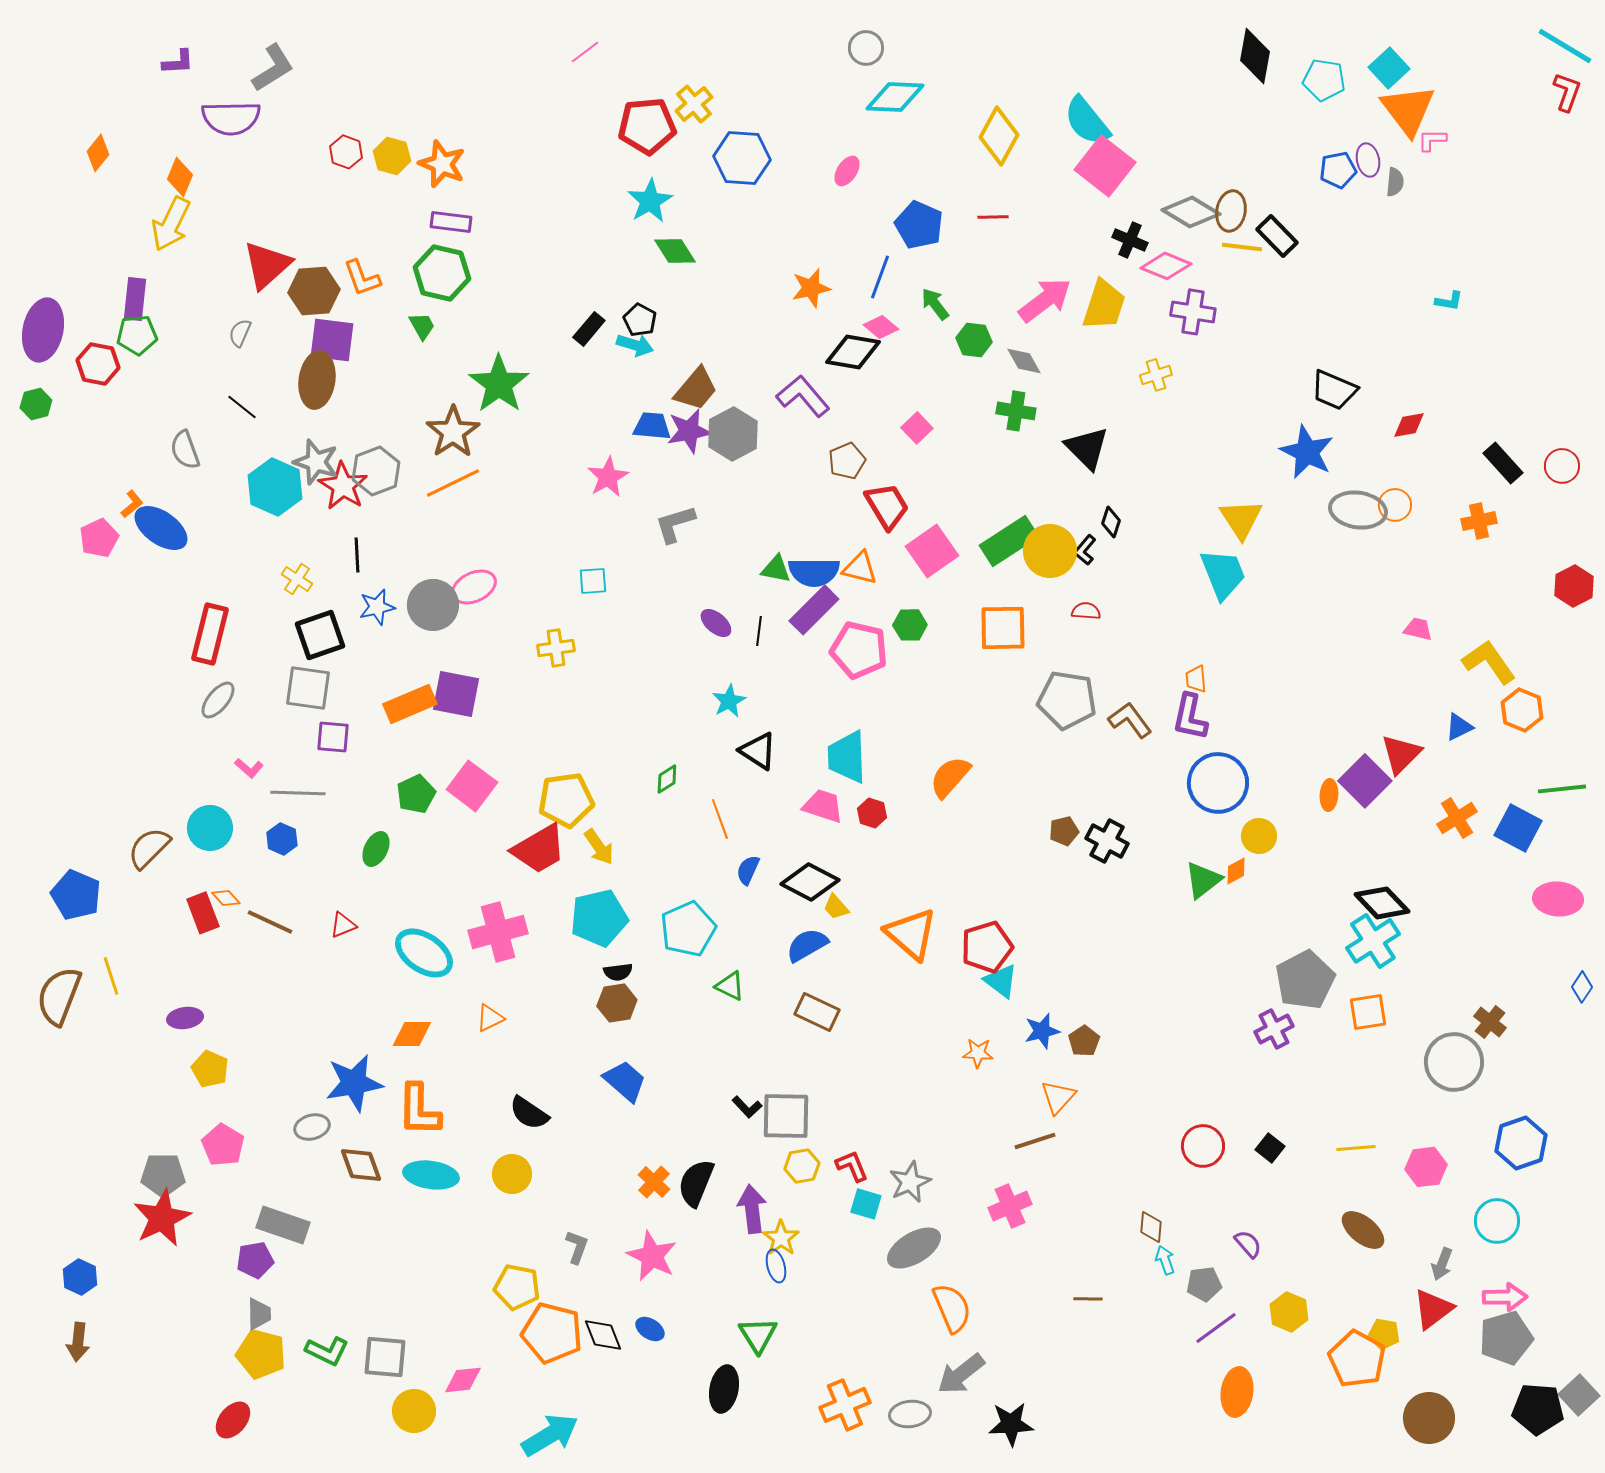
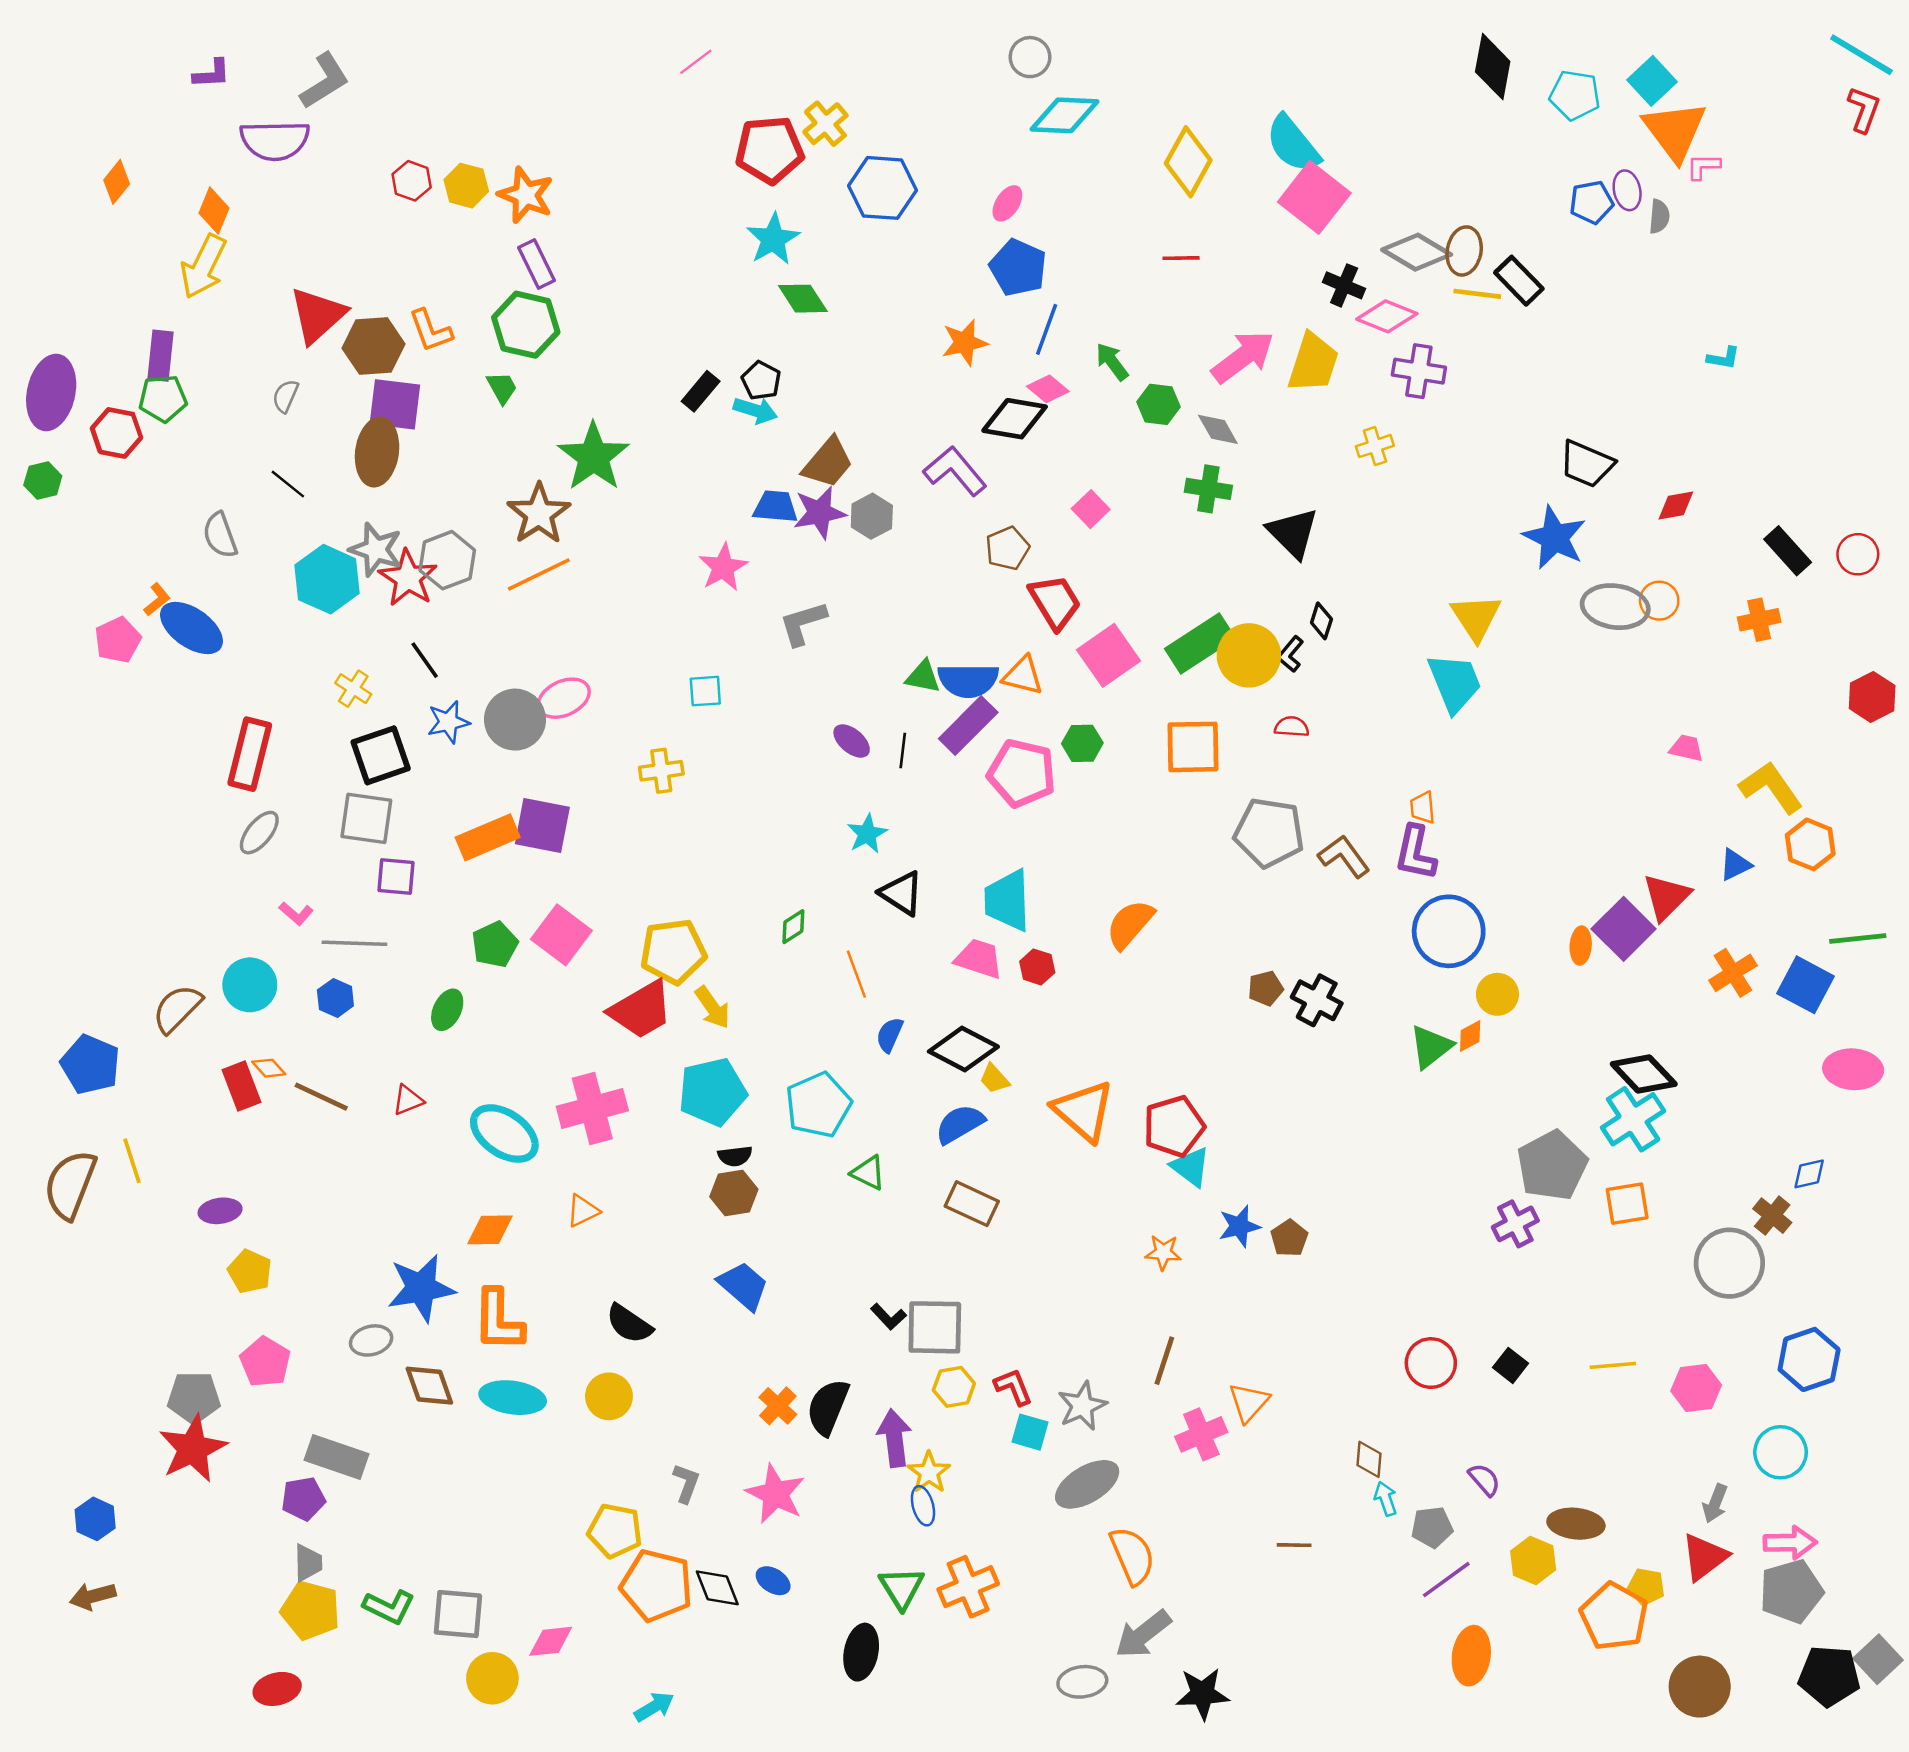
purple rectangle: (451, 222) -> (536, 264), turned 57
blue pentagon: (919, 225) -> (1018, 268), moved
gray hexagon: (733, 434) -> (872, 516), size x0.7
black line: (357, 555) -> (425, 660), turned -32
blue diamond: (1582, 987) -> (1809, 1174), moved, turned 44
orange triangle: (1058, 1097) -> (1249, 1402), moved
brown line: (1035, 1141) -> (1164, 1361), moved, turned -54
brown ellipse: (1363, 1230) -> (1576, 1524), moved, turned -33
brown arrow: (78, 1342) -> (93, 1596), turned 69
orange cross: (845, 1405) -> (968, 1587), moved
red ellipse: (233, 1420) -> (277, 1689), turned 36
cyan arrow: (550, 1435) -> (654, 1707), size x0.6

